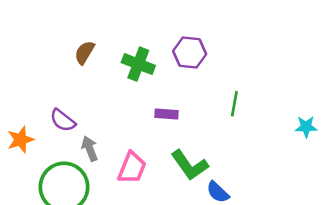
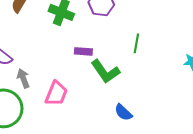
green L-shape: (190, 165) -> (105, 71), moved

